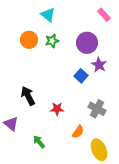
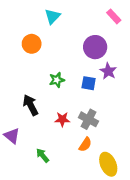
cyan triangle: (48, 15) -> (52, 16), turned 35
green star: (52, 41) -> (57, 80), moved
blue square: (81, 76) -> (89, 83), turned -32
gray cross: (97, 109) -> (89, 119), moved

